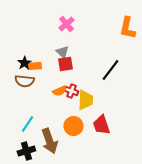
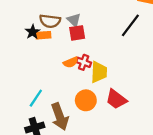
black line: (110, 70) -> (130, 25), moved
brown semicircle: (24, 81) -> (50, 21), moved
red trapezoid: (101, 125) -> (116, 99), turned -35

